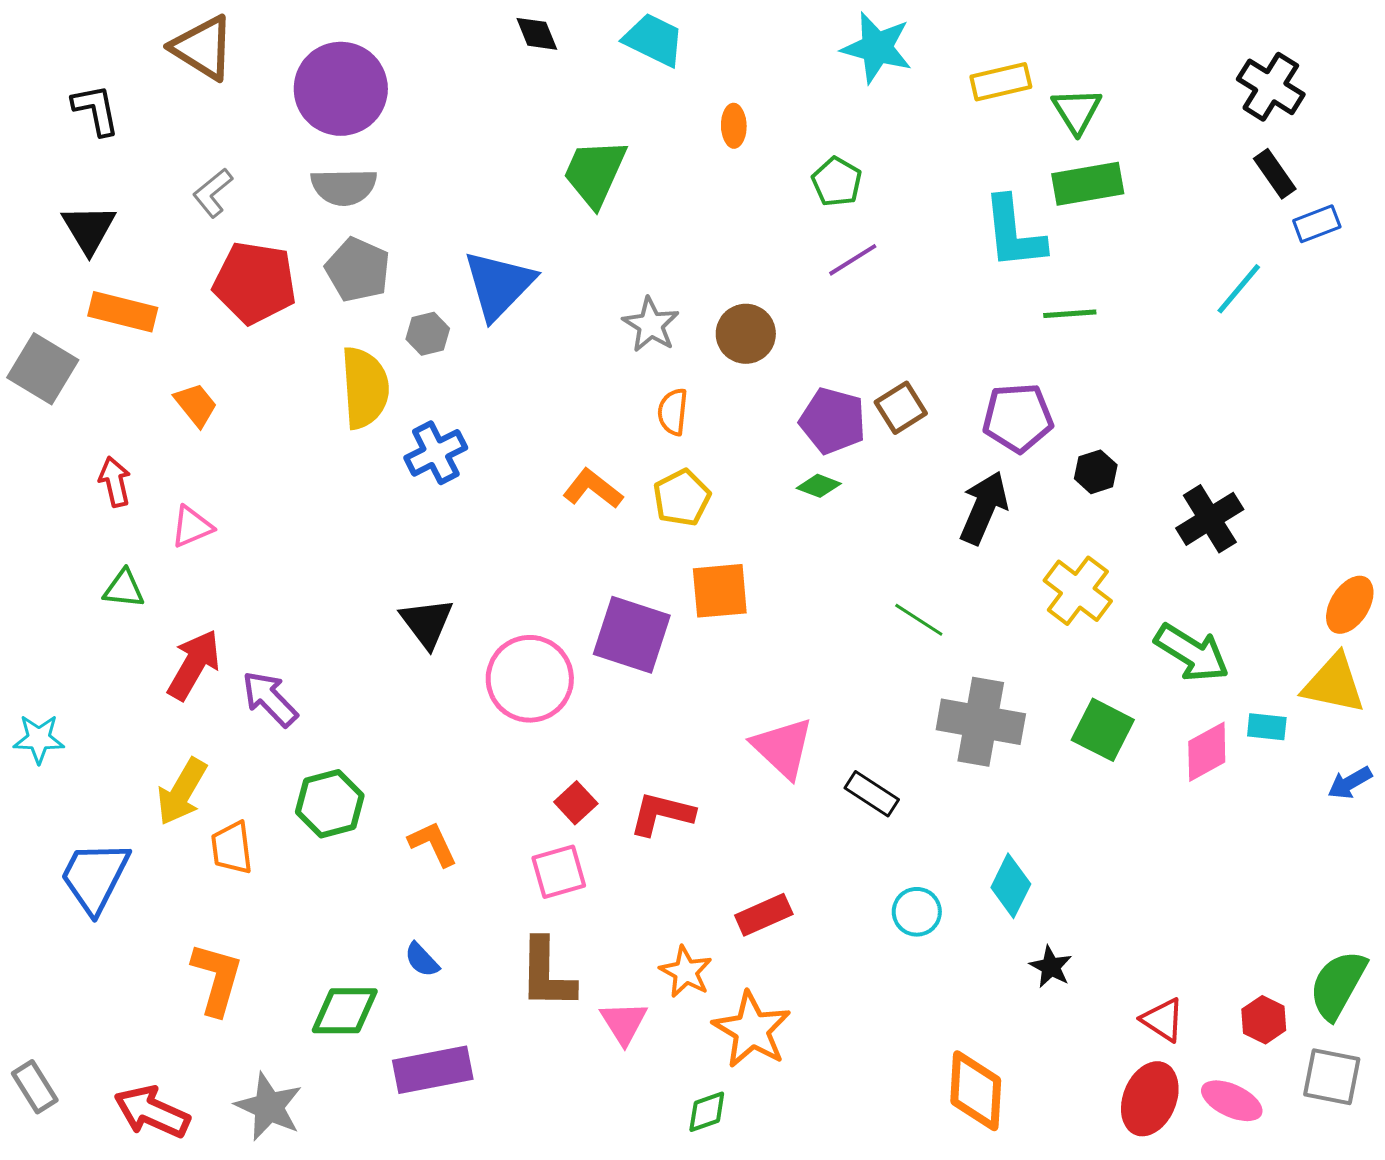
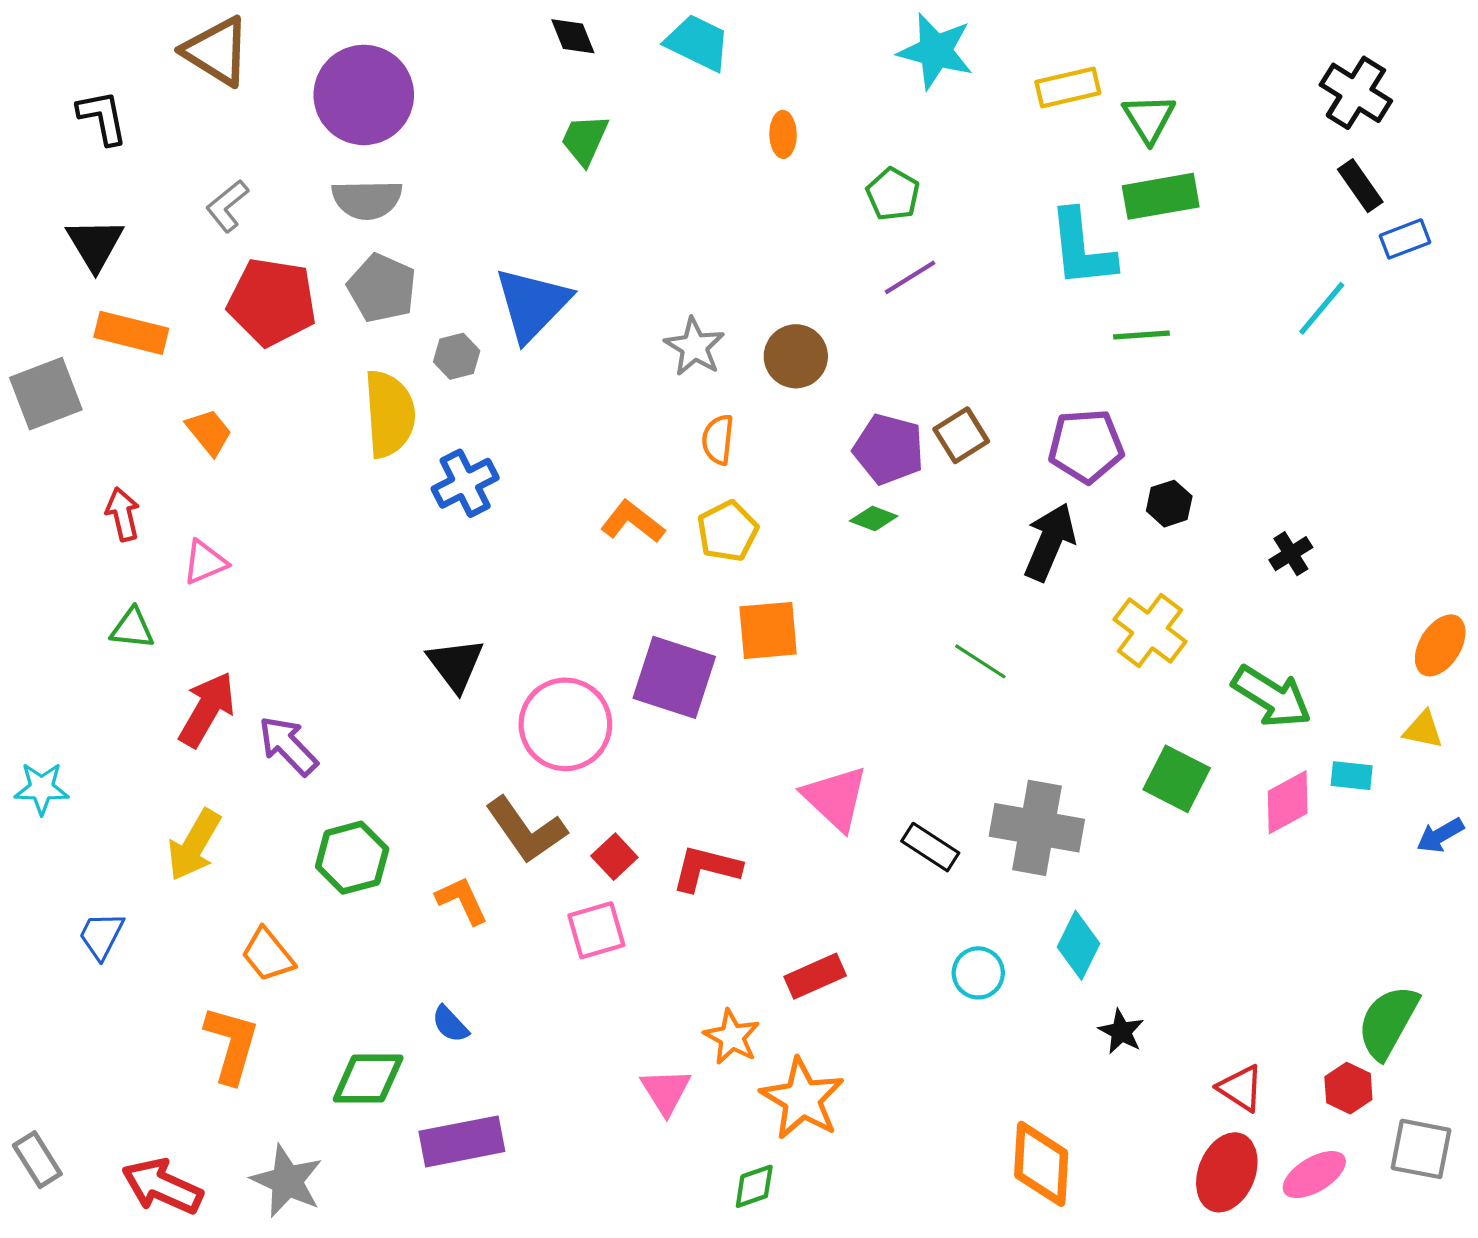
green trapezoid: (595, 173) -> (585, 140), moved, size x0.7
gray square: (43, 369) -> (46, 394), turned 38
black cross: (1210, 519) -> (1291, 554), size x0.6
yellow triangle: (1334, 684) -> (1423, 730), size x0.6
gray cross: (981, 722) -> (1037, 828), moved
orange trapezoid: (232, 848) -> (268, 955), moved, turned -32
blue trapezoid: (95, 877) -> (101, 936), size x0.6
brown L-shape: (547, 974) -> (526, 830), moved, turned -36
green semicircle: (1338, 985) -> (1388, 1022), moved
pink ellipse: (1232, 1101) -> (1314, 1175), turned -56

